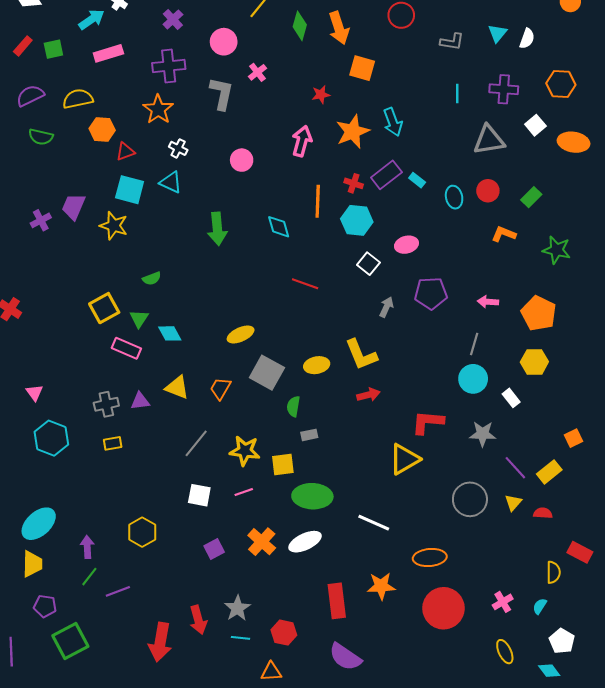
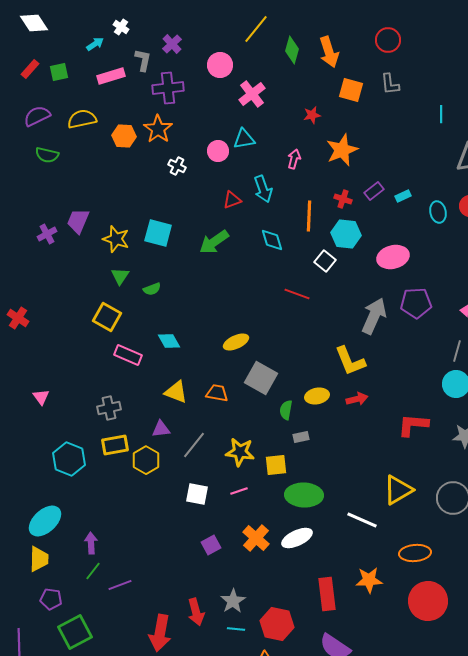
cyan arrow: (92, 20) -> (95, 44), size x0.7
gray L-shape: (452, 42) -> (390, 84), moved, turned 75
pink cross: (257, 72) -> (252, 94), size x1.5
gray L-shape: (222, 93) -> (143, 60), moved, size x0.7
cyan arrow: (393, 122) -> (263, 189), moved
orange hexagon: (102, 129) -> (124, 136), moved
pink arrow: (302, 141) -> (294, 159), size x0.7
red triangle: (125, 152) -> (232, 200), moved
pink circle: (242, 160) -> (218, 151), moved
purple rectangle: (386, 175) -> (374, 191), size x0.7
cyan rectangle: (417, 180) -> (403, 196), turned -63
cyan triangle: (171, 182) -> (244, 139), moved, turned -35
cyan square: (130, 190) -> (158, 233), moved
green arrow: (217, 229) -> (214, 242), turned 60
pink ellipse: (406, 245) -> (393, 257), size x1.4
white square: (368, 264) -> (325, 261), moved
gray arrow: (386, 307) -> (374, 316), size x1.8
yellow square: (104, 308) -> (107, 317), turned -32
green triangle: (139, 319) -> (120, 276), moved
yellow ellipse: (317, 365) -> (317, 396), moved
orange trapezoid: (220, 388) -> (217, 393), turned 70
purple triangle: (140, 401) -> (161, 429), moved
cyan hexagon: (51, 438) -> (69, 459), moved
yellow rectangle: (113, 443) -> (115, 445), size x1.5
yellow triangle: (404, 459) -> (398, 490), moved
yellow hexagon: (142, 532) -> (146, 460), moved
red hexagon: (284, 633) -> (277, 624), size x1.4

